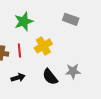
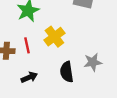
black semicircle: (50, 77) -> (67, 72), turned 36

